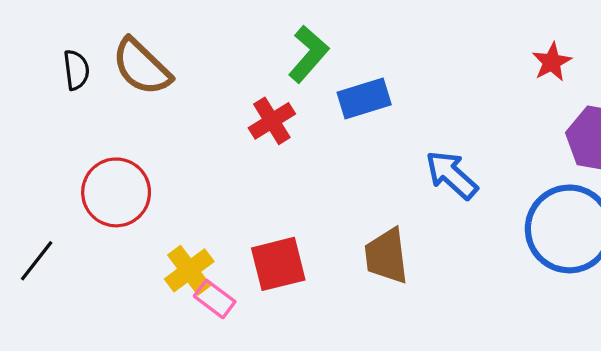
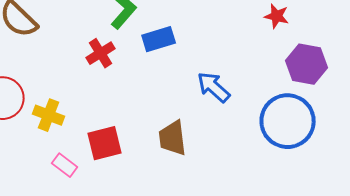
red star: (552, 62) -> (277, 16), turned -30
yellow cross: (189, 270) -> (49, 115), moved, turned -32

